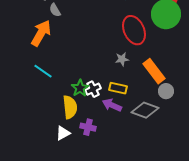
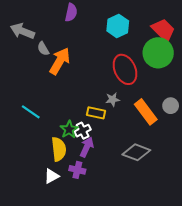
orange arrow: (41, 33) -> (60, 61), moved
yellow rectangle: (118, 88) -> (96, 113), moved
gray circle: (166, 91) -> (171, 106), moved
purple arrow: (112, 105) -> (87, 147), moved, turned 90

